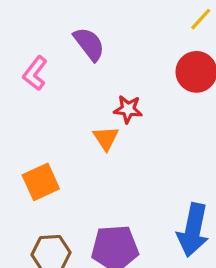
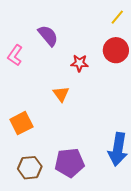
red star: (128, 109) -> (79, 63), moved

